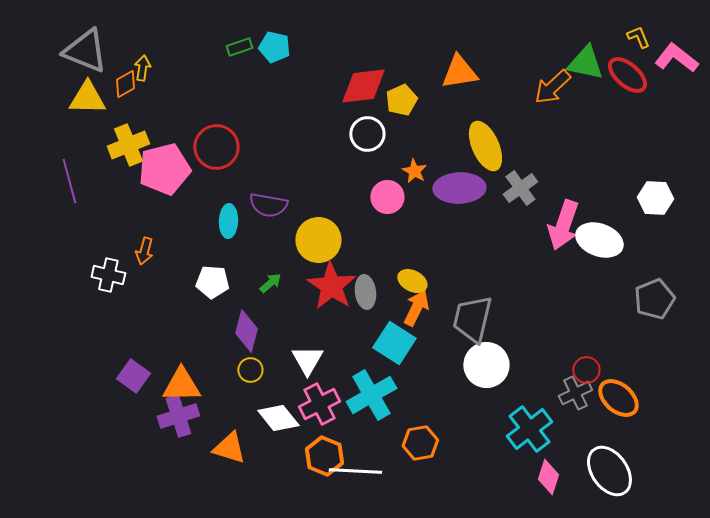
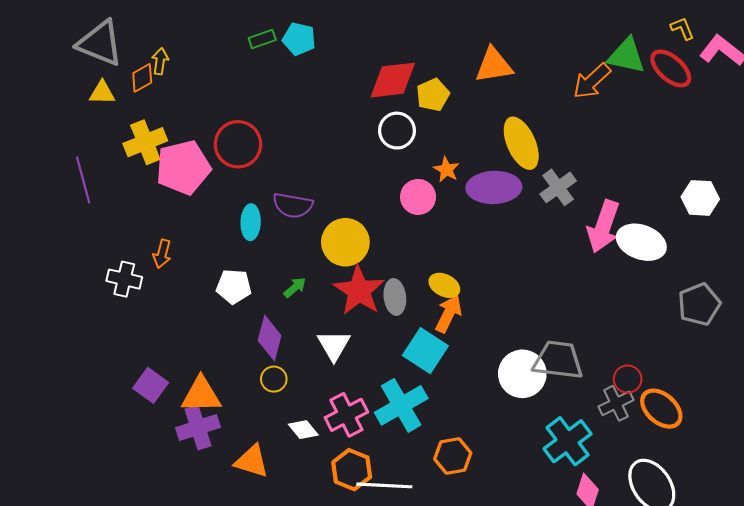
yellow triangle: (87, 98) -> (102, 93), size x0.7
gray trapezoid: (472, 319) -> (558, 360), moved, turned 84
white triangle: (307, 360) -> (334, 345), moved
white diamond: (278, 418) -> (303, 430), size x0.7

